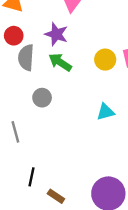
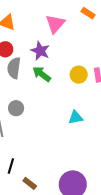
gray circle: (42, 98) -> (16, 108), moved

